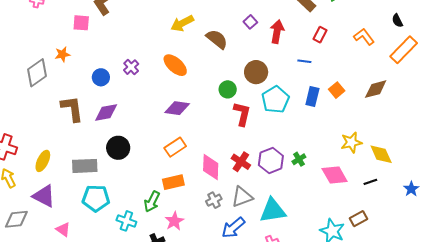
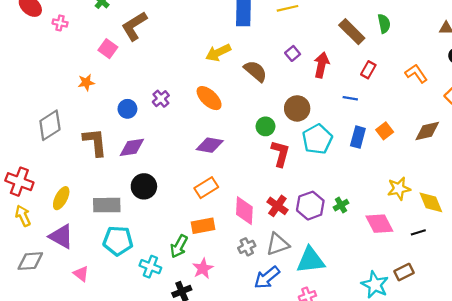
pink square: (81, 23) -> (108, 49), turned 30
gray diamond: (37, 73) -> (50, 125), moved

